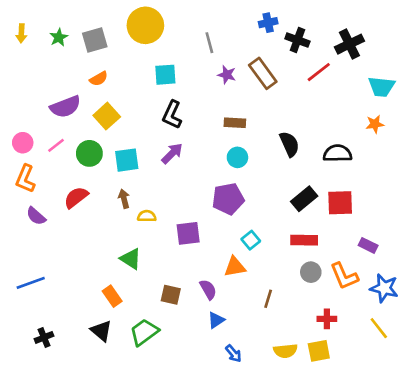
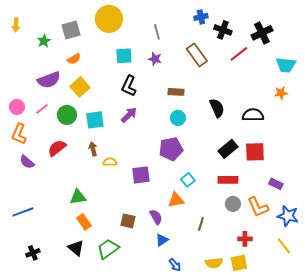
green star: (59, 37) -> (44, 41), moved
purple star: (227, 75) -> (155, 59), moved
green triangle: (131, 259) -> (78, 197), moved, turned -42

